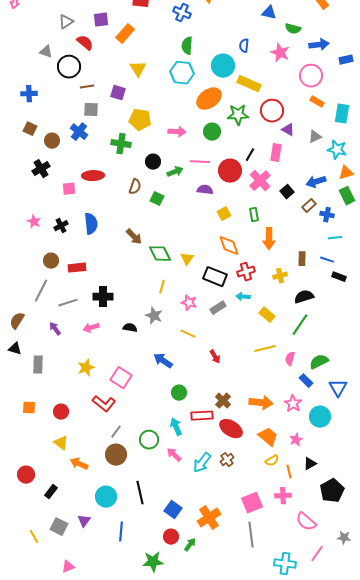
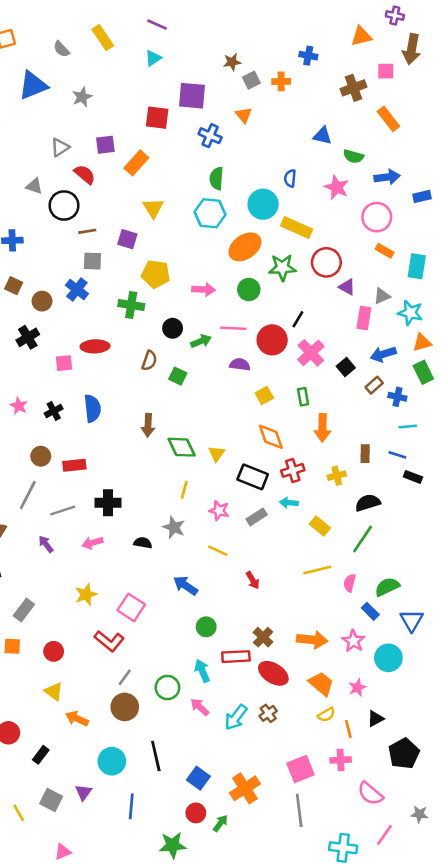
pink rectangle: (276, 153) -> (364, 318), moved
brown arrow: (134, 237) -> (148, 425), turned 48
gray rectangle: (38, 365) -> (24, 610), moved, turned 36

